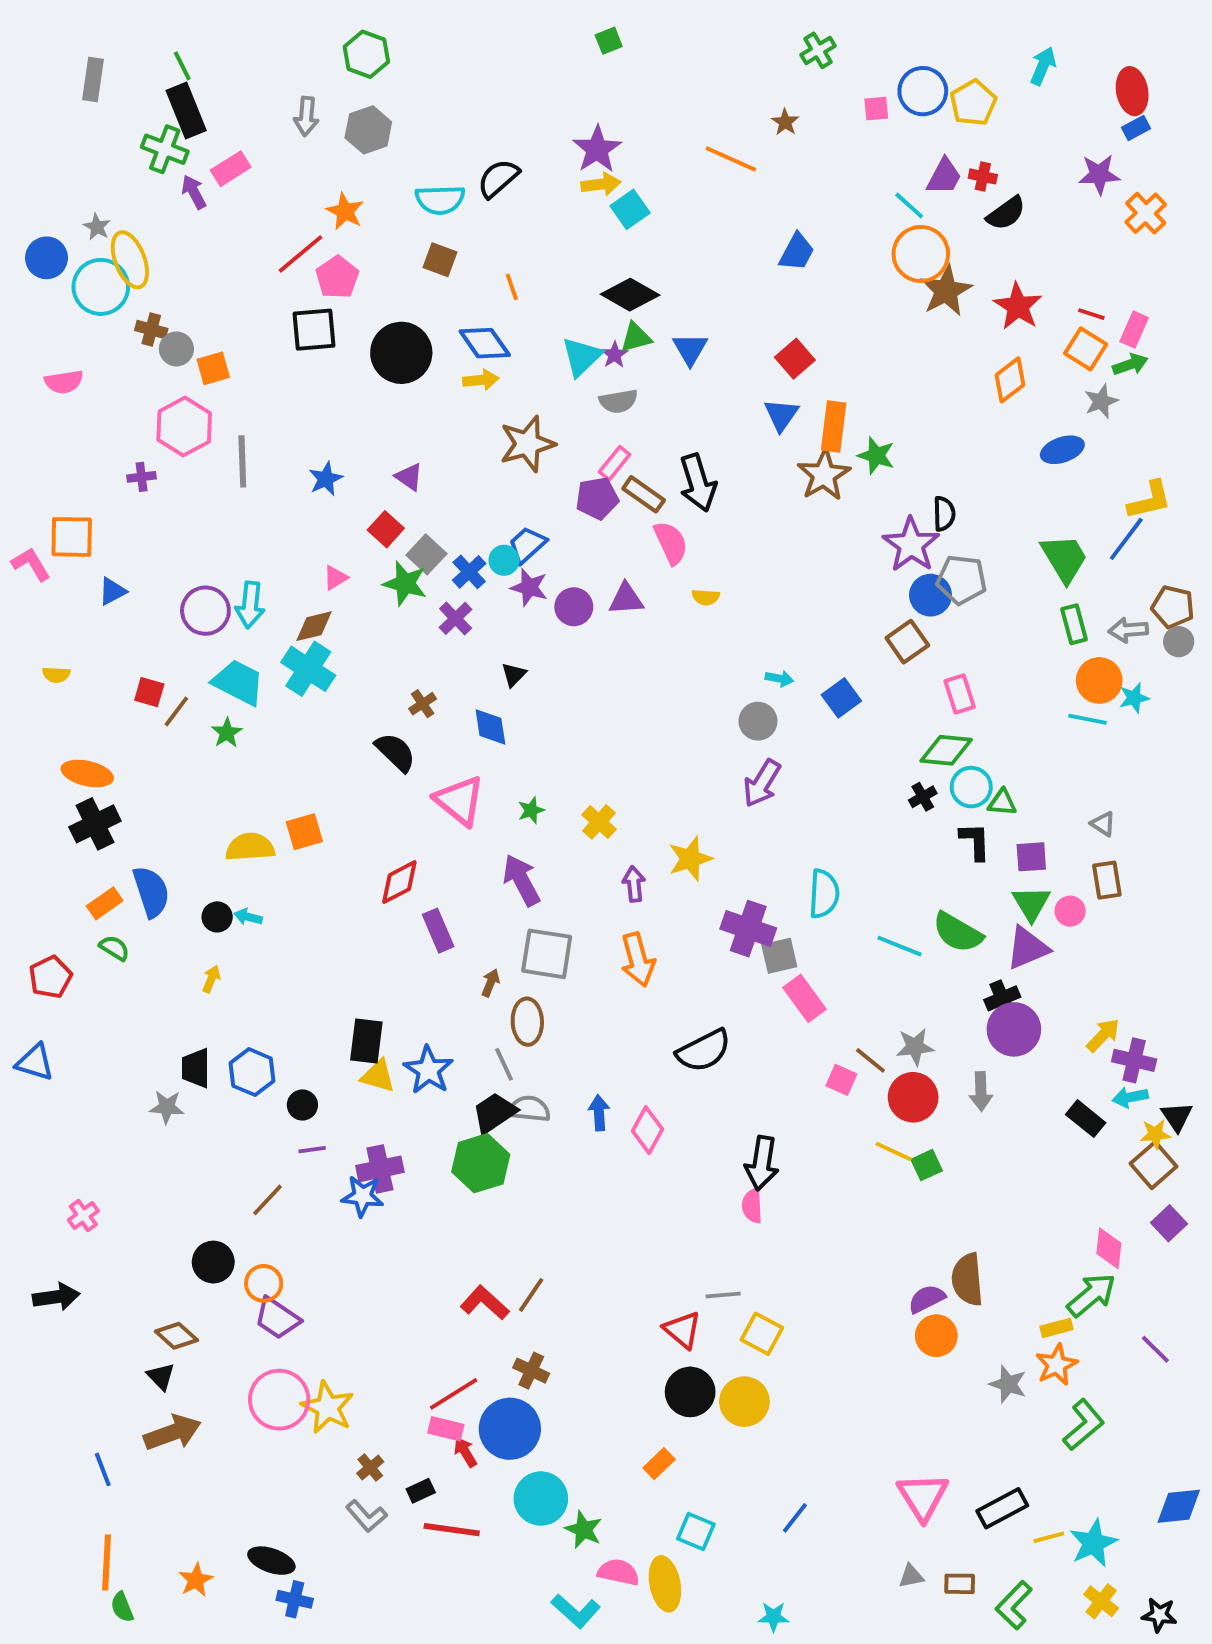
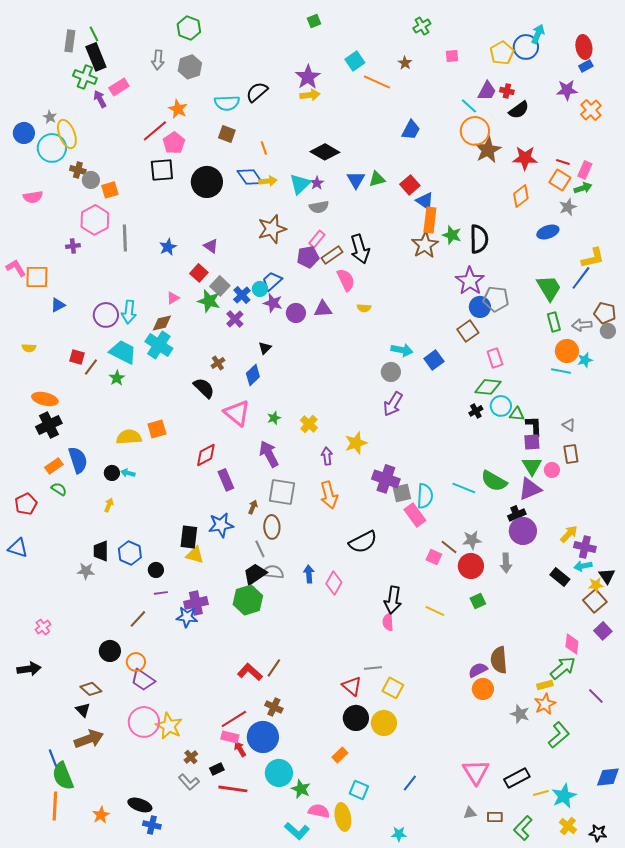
gray rectangle: (93, 79) -> (70, 41), moved
blue circle: (923, 91) -> (526, 47), moved
cyan square: (630, 209) -> (355, 61), moved
red star: (1018, 306) -> (525, 158), turned -30
green triangle: (636, 337) -> (377, 179), moved
yellow arrow: (481, 380) -> (268, 181), moved
blue triangle: (781, 415) -> (425, 201), moved, turned -30
brown rectangle: (644, 494) -> (332, 255), turned -70
black semicircle: (944, 514) -> (479, 239), moved, size x1.6
pink L-shape: (31, 564) -> (16, 268), moved
cyan arrow: (779, 679) -> (402, 350), size x1.5
blue diamond: (490, 727) -> (253, 375), turned 55
black L-shape: (975, 841) -> (534, 426), moved
cyan semicircle: (824, 894) -> (425, 496), moved
blue star: (428, 1070) -> (221, 525), moved, turned 30
yellow line: (894, 1152) -> (435, 611), moved
green semicircle: (122, 1607) -> (63, 776), moved, size x1.8

